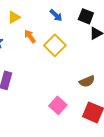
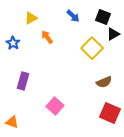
yellow square: (55, 45) -> (92, 48), moved
pink square: (58, 105) -> (55, 106), moved

